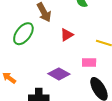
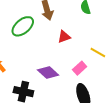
pink rectangle: (89, 62) -> (80, 68), turned -56

